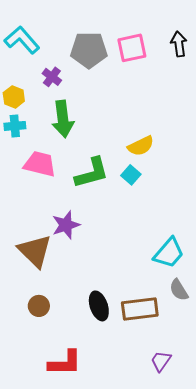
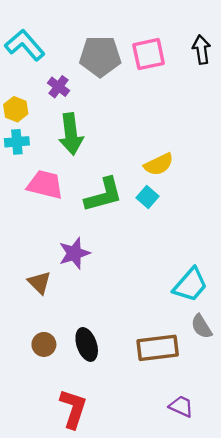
brown triangle: (35, 251) -> (39, 283), size x0.6
black ellipse: (99, 306) -> (87, 344), moved
purple trapezoid: (161, 361) -> (181, 406), turned 80
red L-shape: (65, 363) -> (73, 409), turned -72

